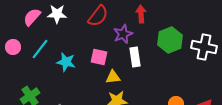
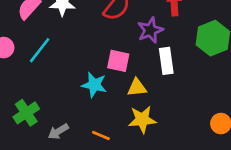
cyan star: (66, 62) -> (94, 85), moved

